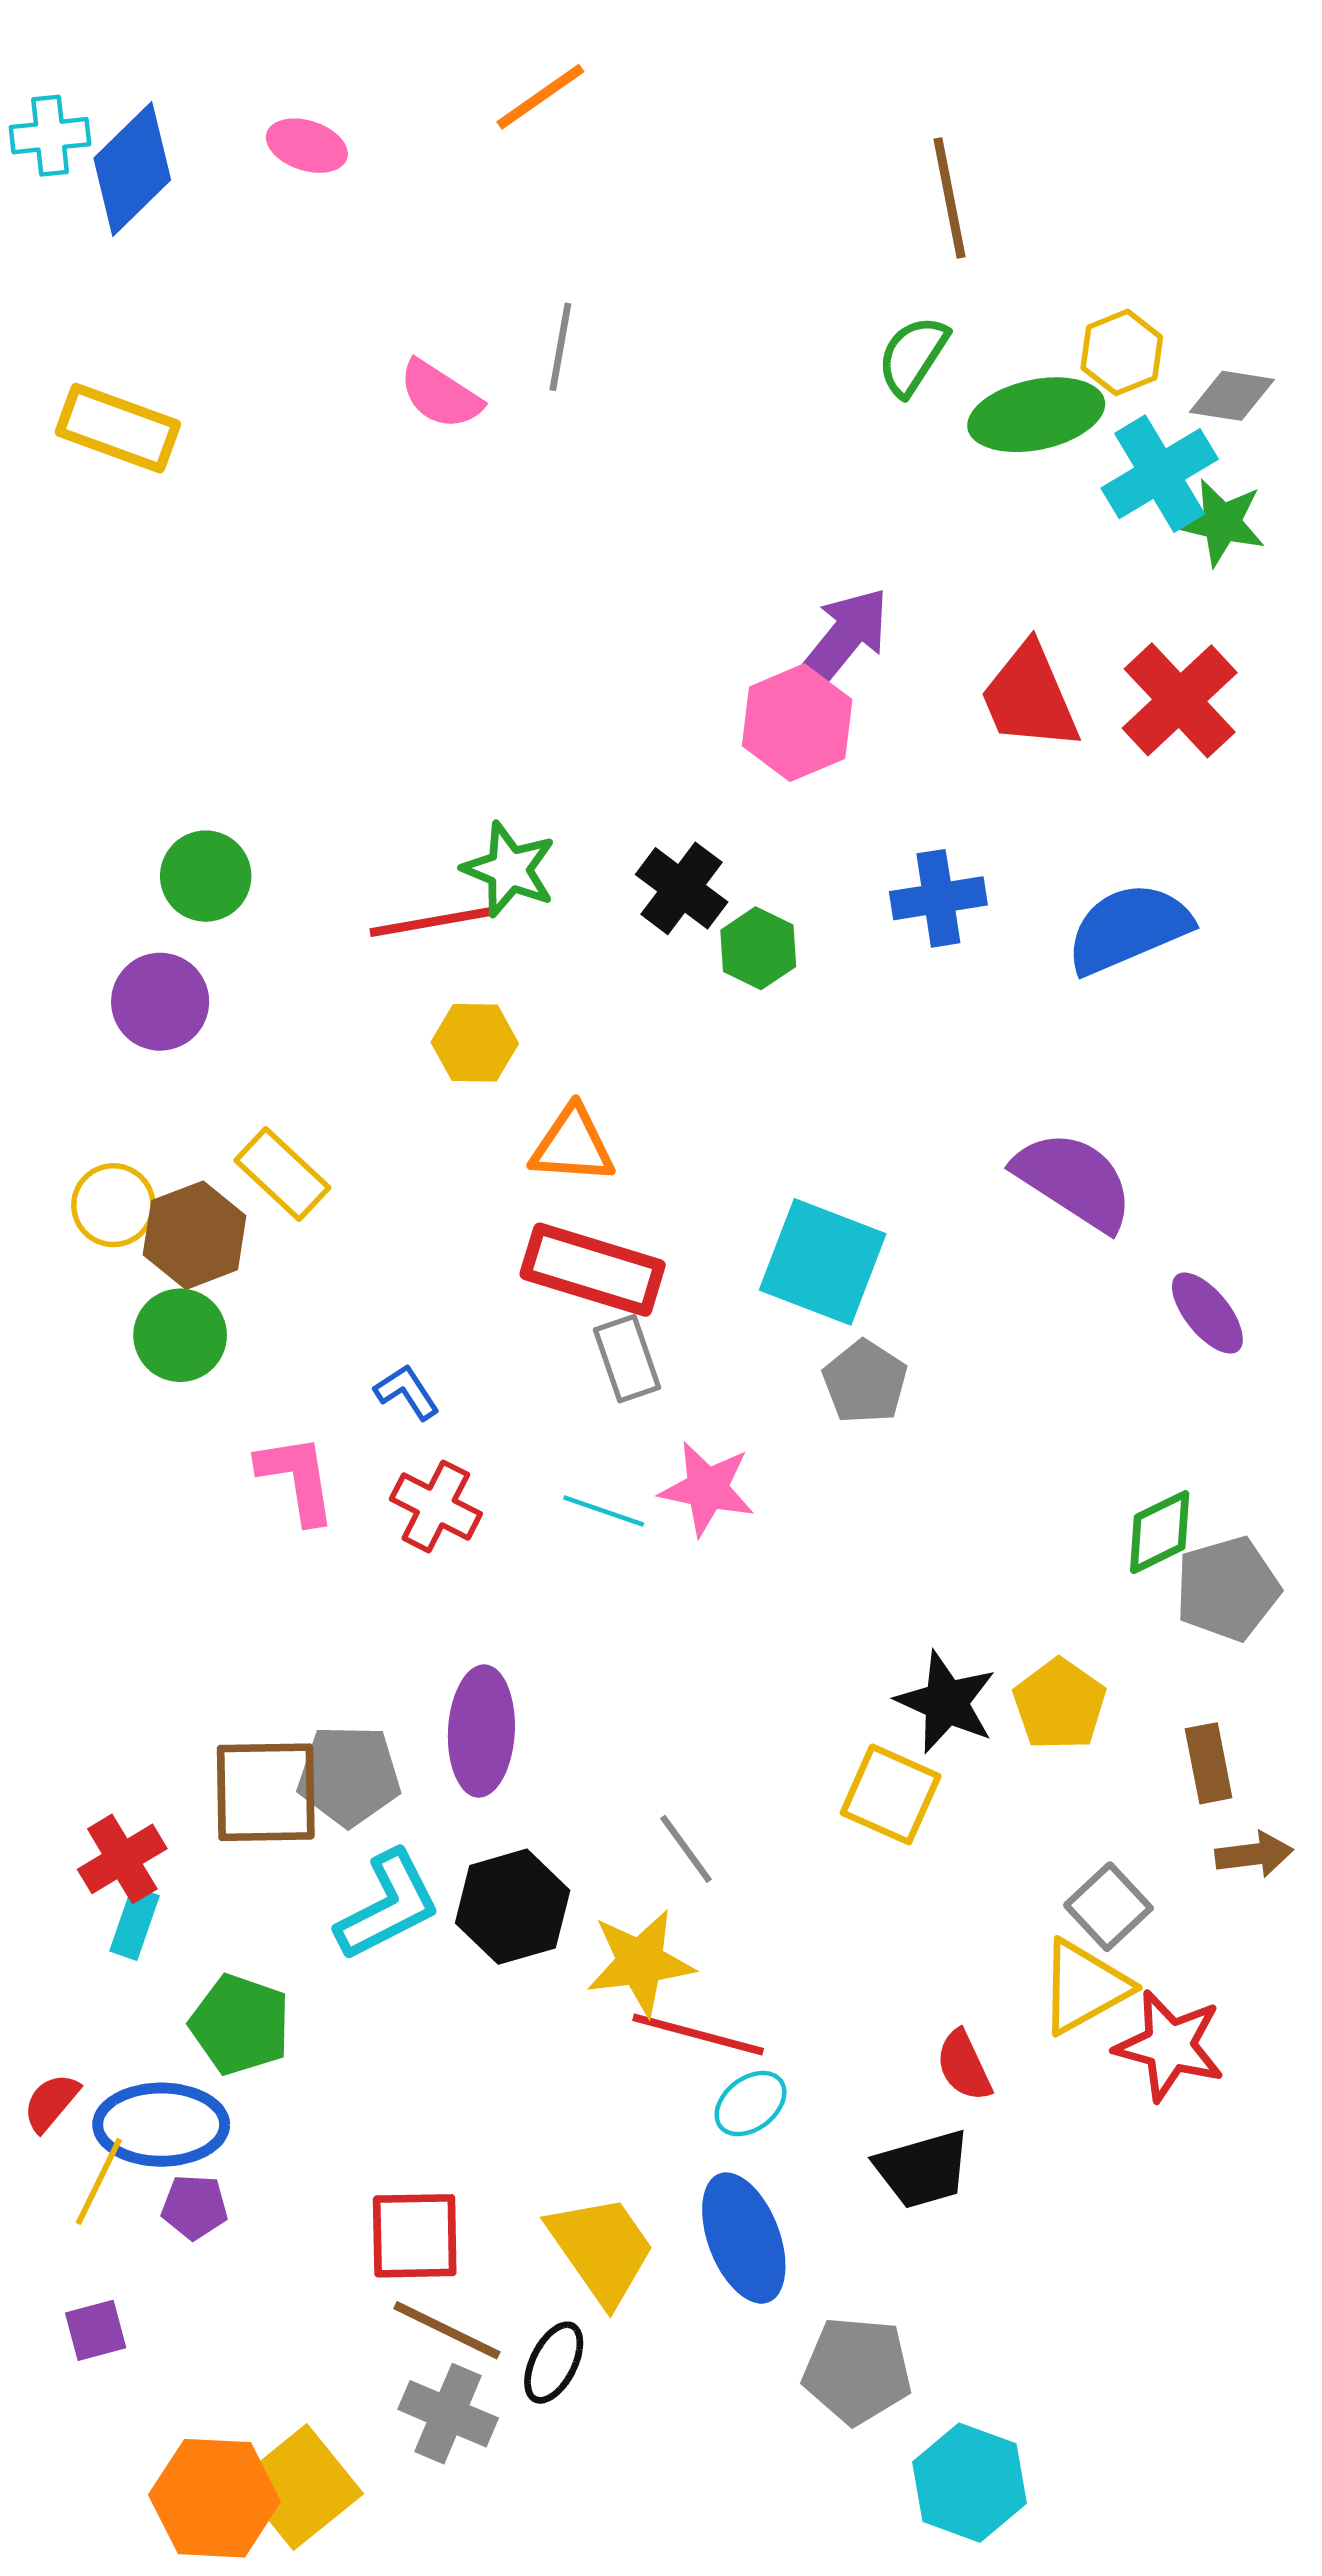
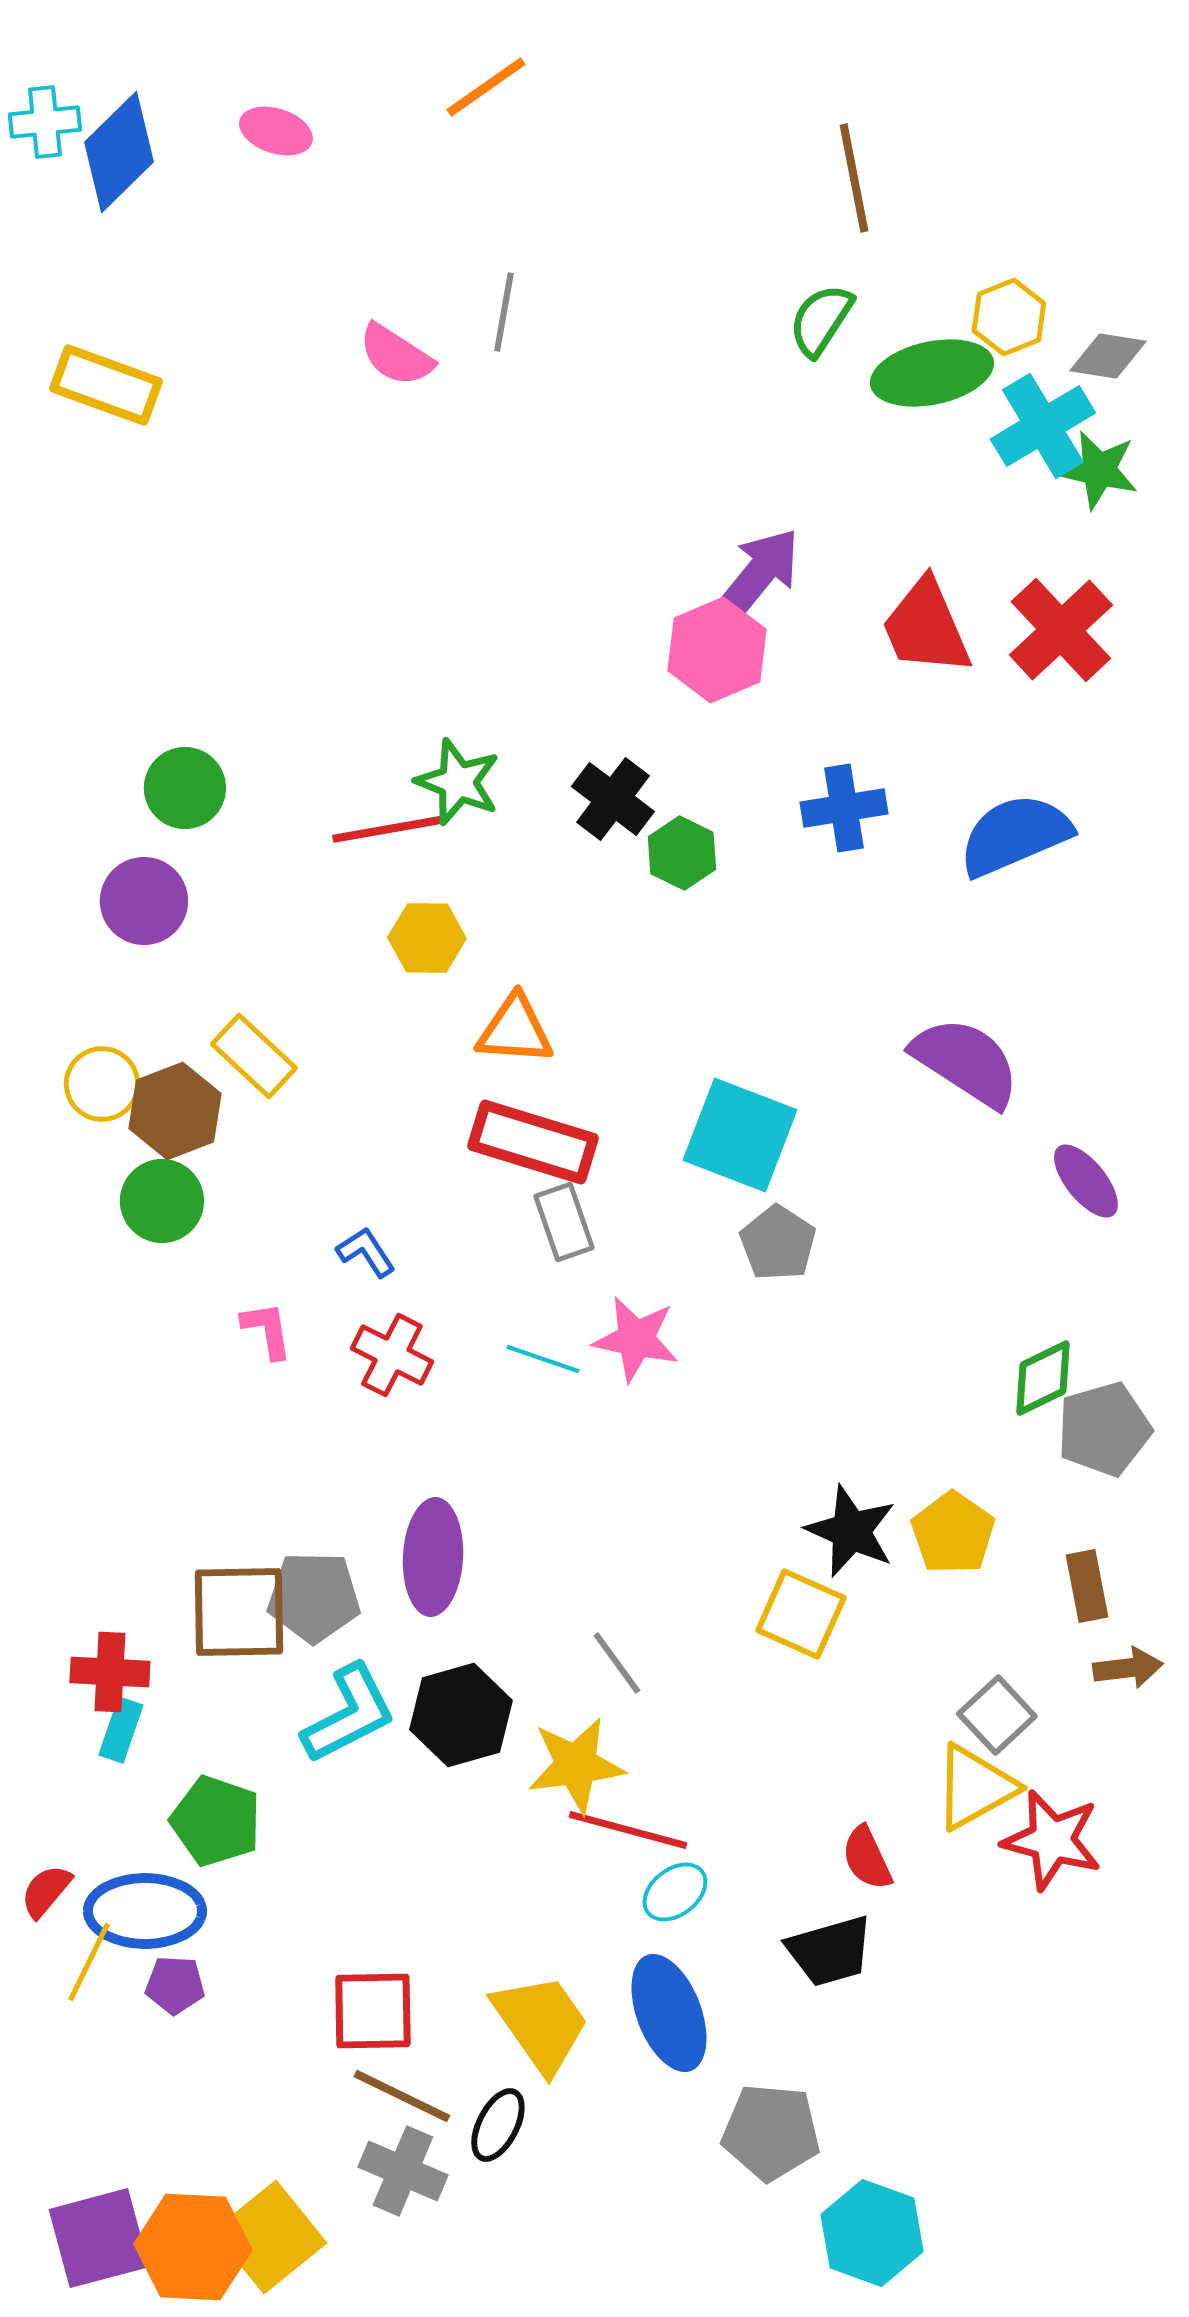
pink L-shape: (297, 1479) -> (267, 1330), size x0.7
red cross: (122, 1859) -> (110, 1672), turned 34
purple square: (96, 2330) -> (99, 2238), moved, size x1.8

